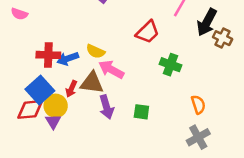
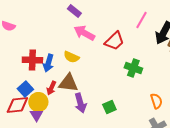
blue arrow: (68, 59) -> (48, 63), turned -54
pink arrow: (111, 69) -> (84, 33), moved
blue square: (40, 90) -> (25, 89), size x0.7
green square: (141, 112) -> (109, 107), turned -32

